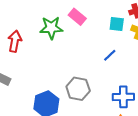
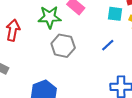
gray hexagon: (78, 89) -> (63, 46), moved

